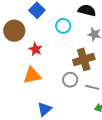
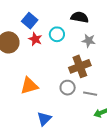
red star: (36, 49) -> (35, 39), moved

